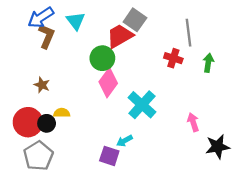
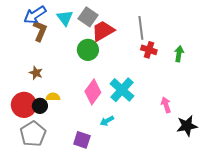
gray square: (135, 20) -> (88, 17), moved
gray line: (188, 33) -> (141, 28), moved
pink diamond: (108, 83) -> (93, 92), moved
purple square: (109, 156) -> (82, 140), moved

